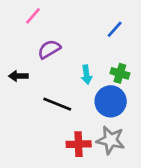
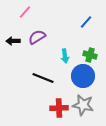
black arrow: (18, 76) -> (13, 41), moved

